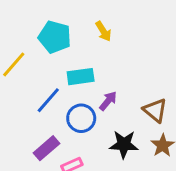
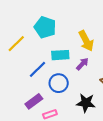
yellow arrow: (103, 31) -> (86, 41), moved, size x1.5
purple arrow: (108, 101) -> (82, 64), moved

